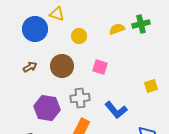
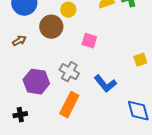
brown circle: (62, 66) -> (51, 27), moved
gray cross: (80, 98) -> (69, 72), turned 36

